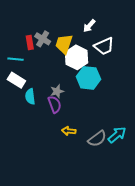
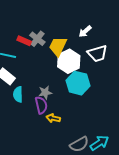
red rectangle: (30, 42) -> (24, 41), turned -64
yellow arrow: (69, 131) -> (53, 118), moved

